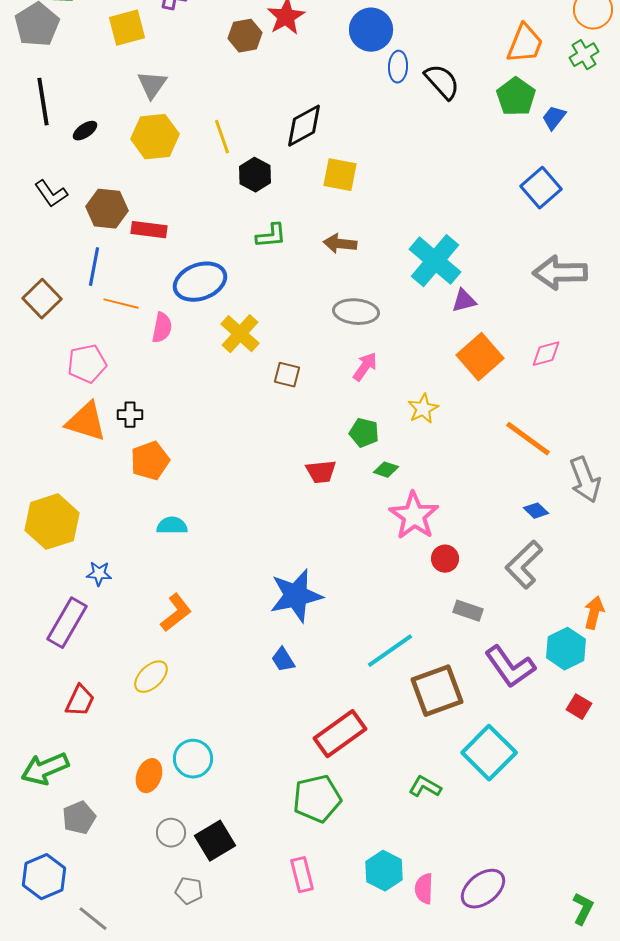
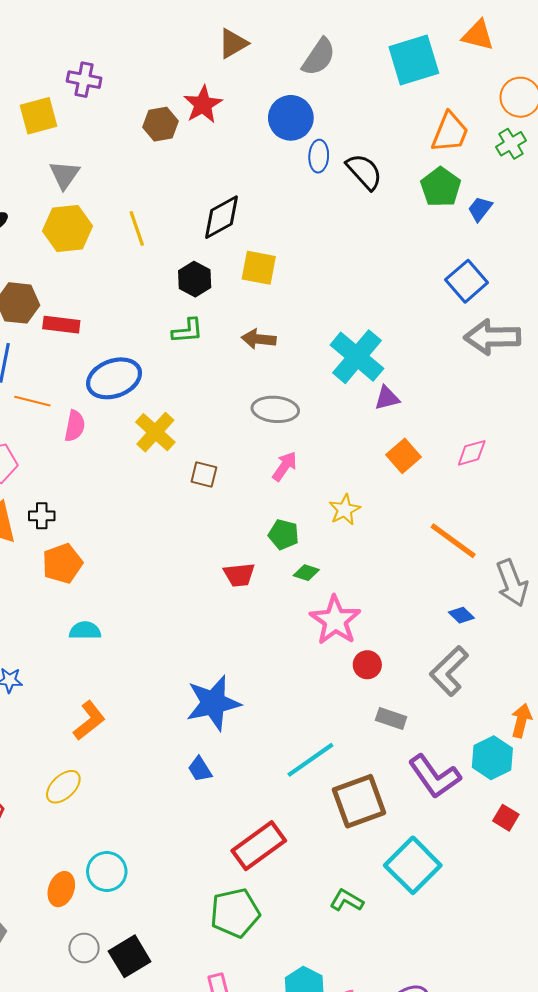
black hexagon: (255, 175) -> (195, 279), moved
gray arrow: (560, 273) -> (492, 337), moved
orange square: (480, 357) -> (403, 456), size x0.7

